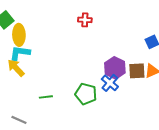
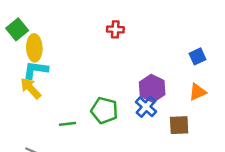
brown square: (137, 71) -> (179, 125), moved
green pentagon: (86, 94) -> (104, 110), moved

